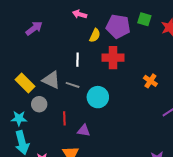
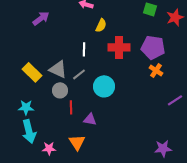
purple pentagon: (118, 26) -> (153, 47), moved
gray line: (73, 85) -> (79, 74), turned -56
gray circle: (39, 104) -> (60, 90), moved

